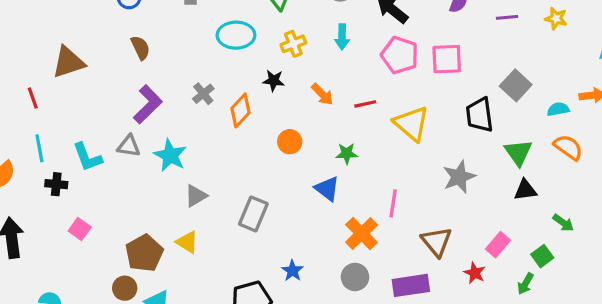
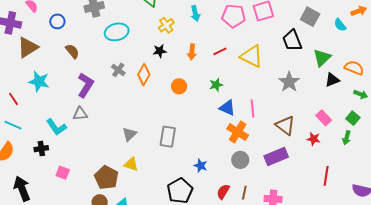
cyan ellipse: (236, 35) -> (117, 32), moved
brown triangle: (68, 62) -> (28, 47), moved
orange arrow: (322, 94) -> (192, 52), turned 63
cyan semicircle: (558, 109) -> (340, 25), turned -104
orange semicircle: (568, 147) -> (354, 68), moved
cyan line: (39, 148) -> (13, 125), moved, turned -42
green triangle: (518, 152) -> (322, 58), turned 36
cyan star: (170, 155) -> (39, 81), moved
blue triangle: (327, 189) -> (227, 108), moved
pink rectangle: (498, 245) -> (324, 118), turned -70

